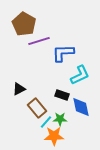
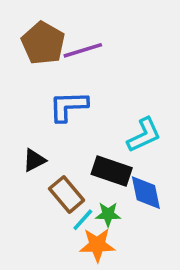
purple line: (39, 41) -> (83, 50), moved
blue L-shape: (63, 53) -> (68, 106), moved
black rectangle: (62, 95) -> (112, 171), size x1.5

